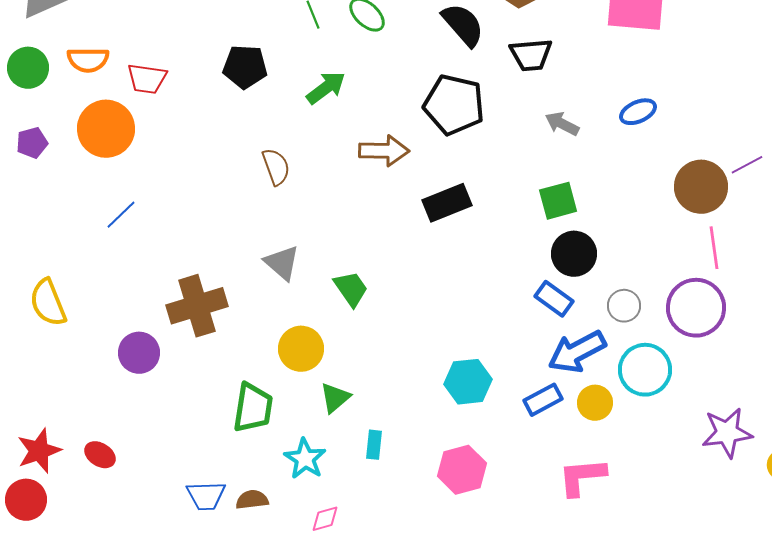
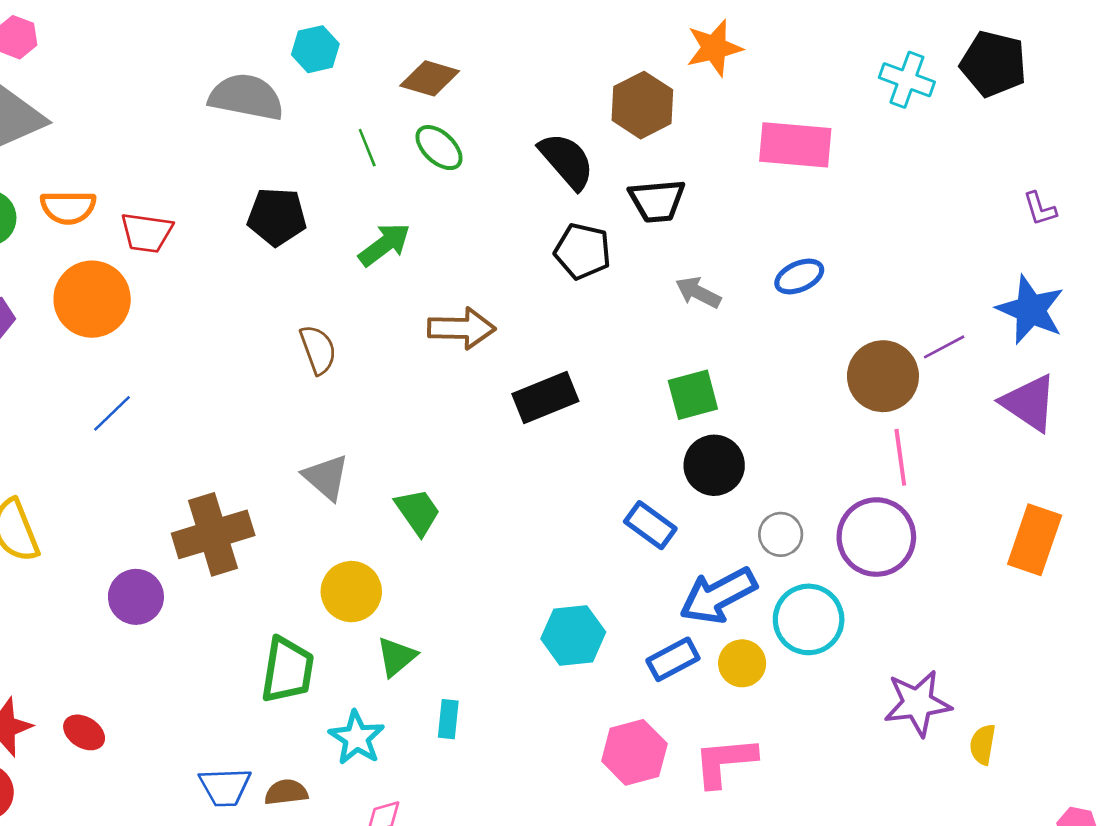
black pentagon: (454, 105) -> (583, 251), moved, size x0.7
blue rectangle: (554, 299) -> (650, 525), moved
pink hexagon: (462, 470) -> (634, 752), moved

